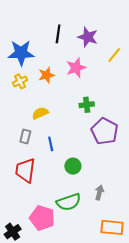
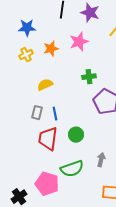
blue star: (21, 53) -> (27, 28), size x0.7
gray rectangle: (25, 136) -> (37, 113), moved
red trapezoid: (25, 170) -> (48, 139), moved

